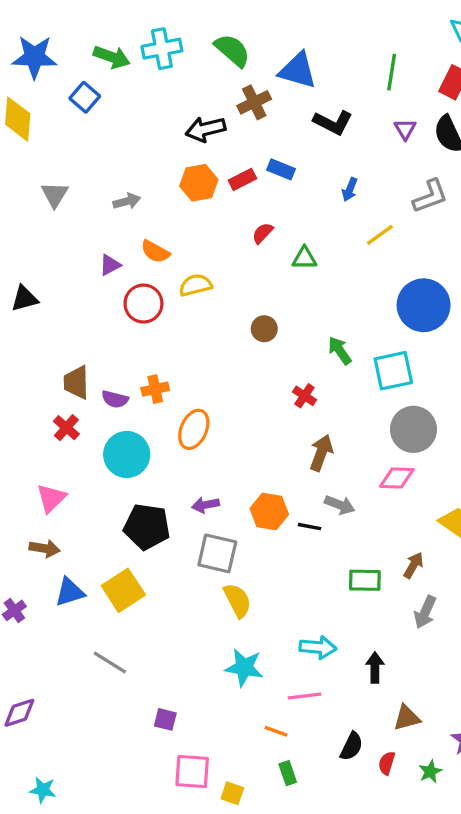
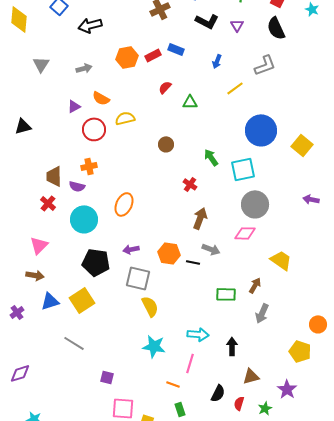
black arrow: (206, 129) -> (90, 25), moved
purple triangle: (405, 129) -> (237, 25), moved
orange cross: (155, 389) -> (89, 166), moved
pink line: (304, 696) -> (190, 363), turned -66

